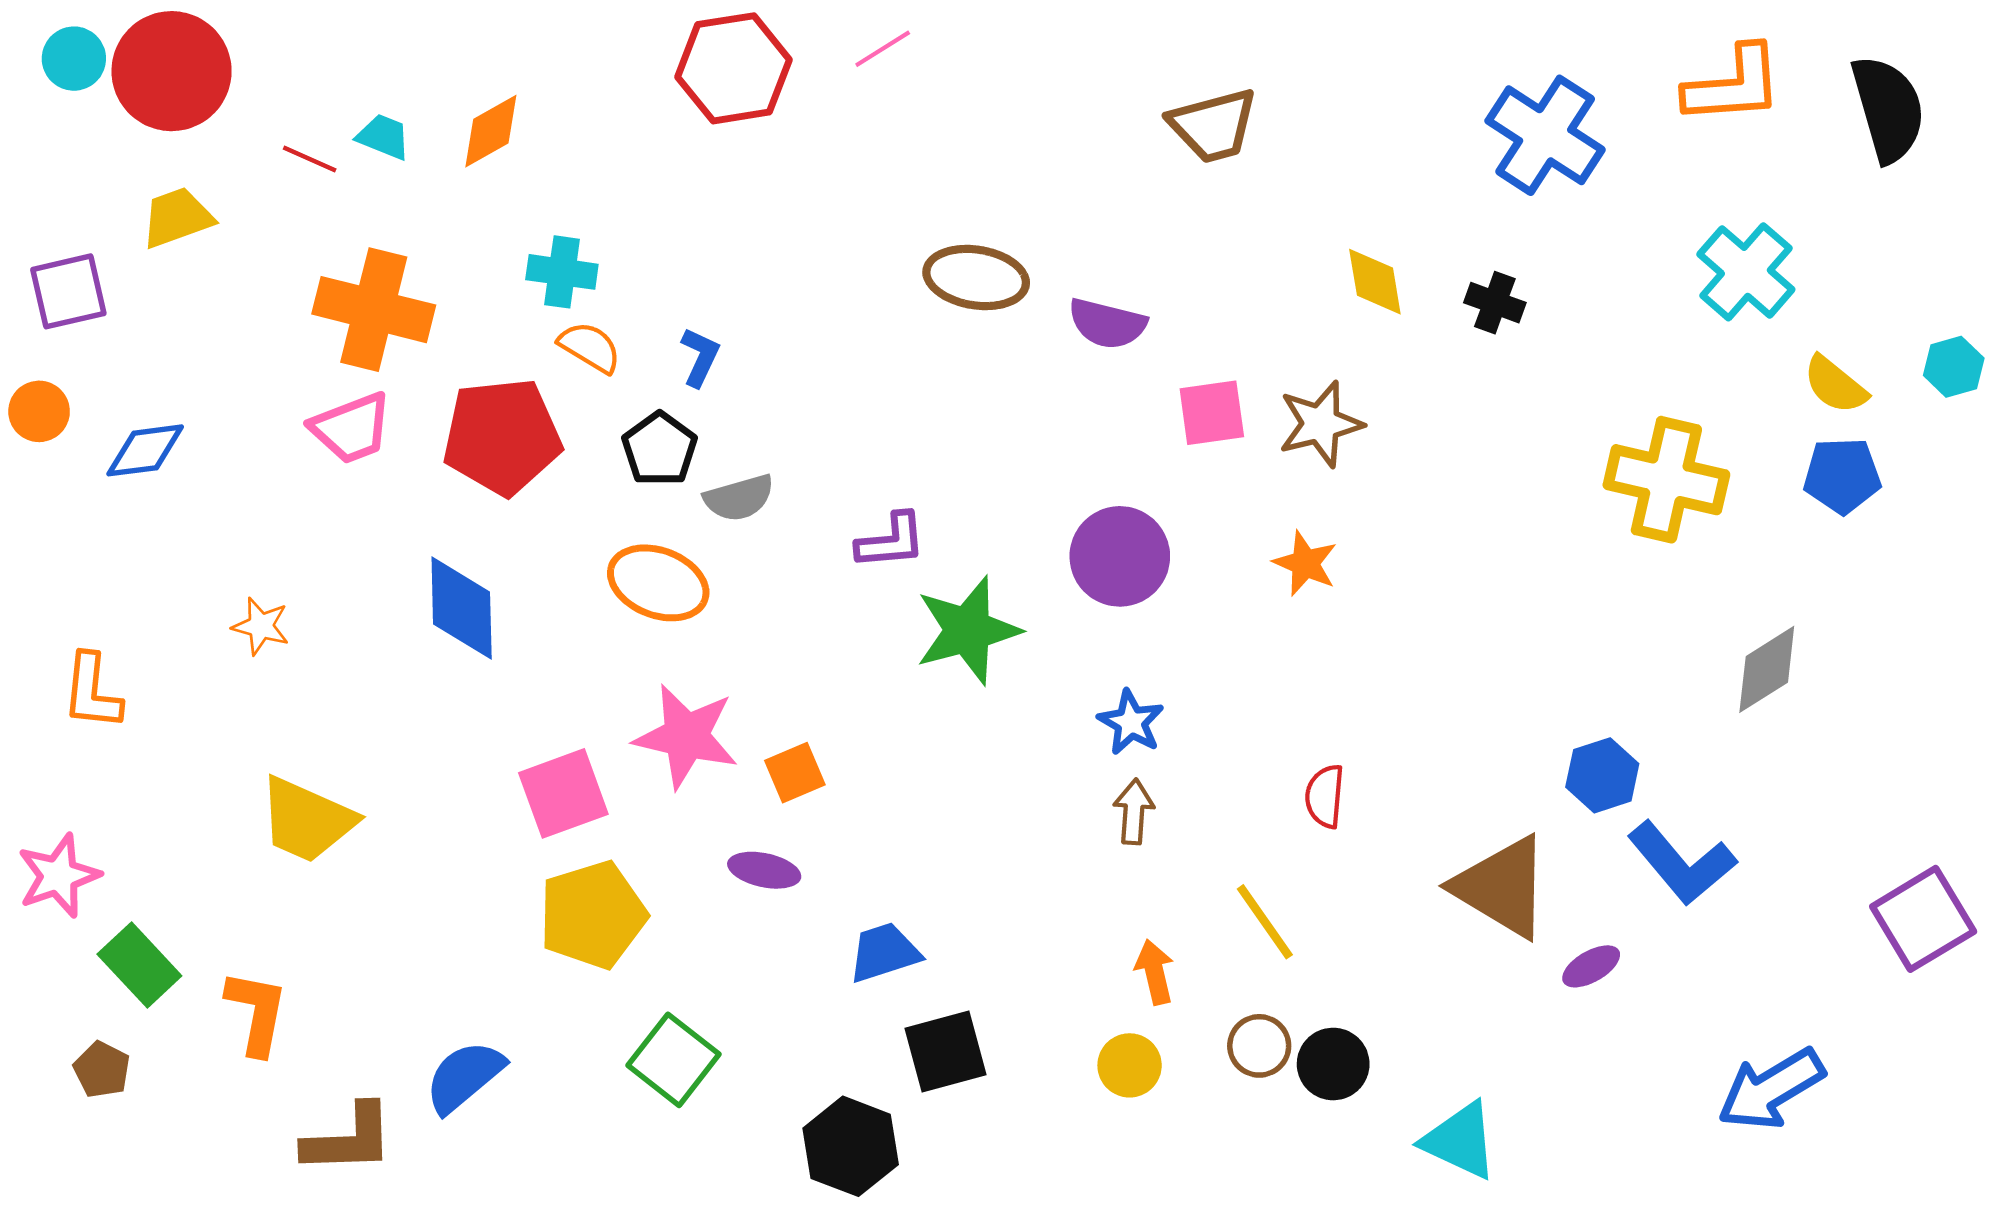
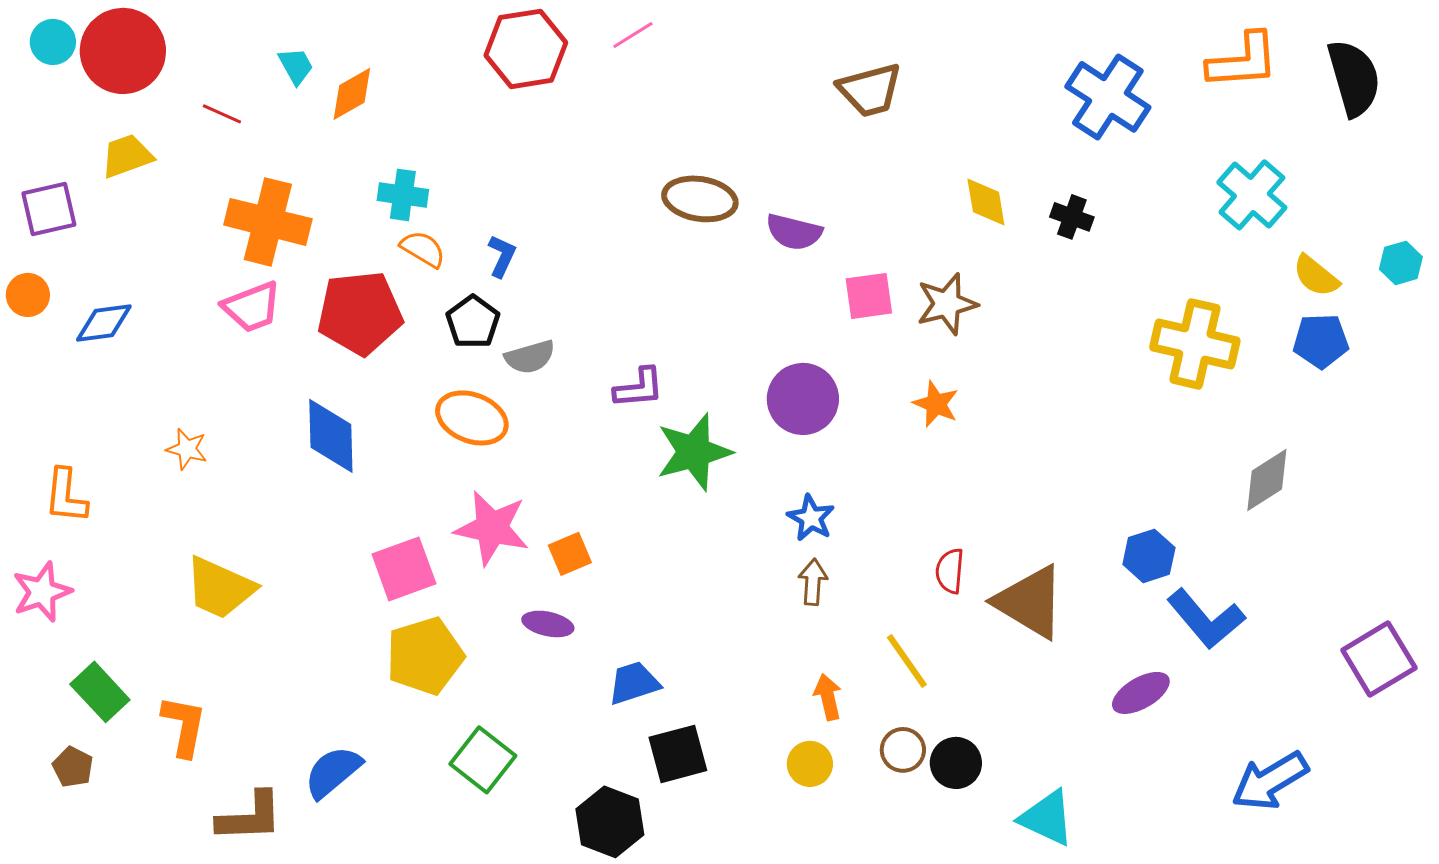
cyan trapezoid: (383, 137) -> (296, 66), moved, turned 39
pink star: (59, 876) -> (42, 592), moved
brown triangle: (1502, 887) -> (1030, 602), moved
purple ellipse: (1591, 966) -> (1141, 693), size x1.4

